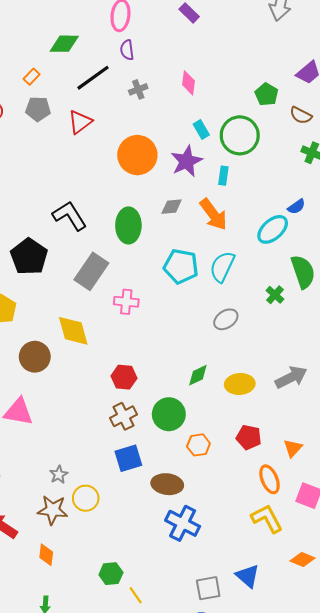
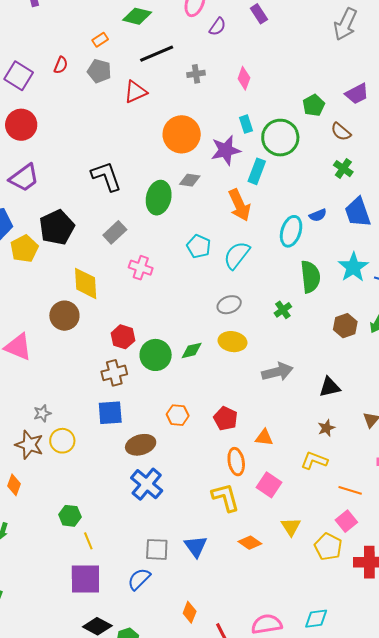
purple semicircle: (127, 50) -> (217, 27), moved, turned -150
cyan rectangle: (223, 176) -> (257, 171), size x1.4
gray diamond: (172, 207) -> (190, 180), moved
cyan ellipse: (273, 229) -> (291, 231), turned -44
black pentagon: (29, 257) -> (57, 227), moved
cyan pentagon: (181, 266) -> (199, 246), size x0.7
gray rectangle: (91, 271) -> (115, 232), size x0.7
green cross: (275, 295) -> (283, 310), moved
brown circle: (35, 357) -> (64, 316), moved
yellow ellipse: (240, 384) -> (232, 342), moved
green circle: (169, 414) -> (156, 355), moved
orange triangle: (293, 448) -> (264, 438), turned 42
brown ellipse: (167, 484) -> (141, 445), turned -36

